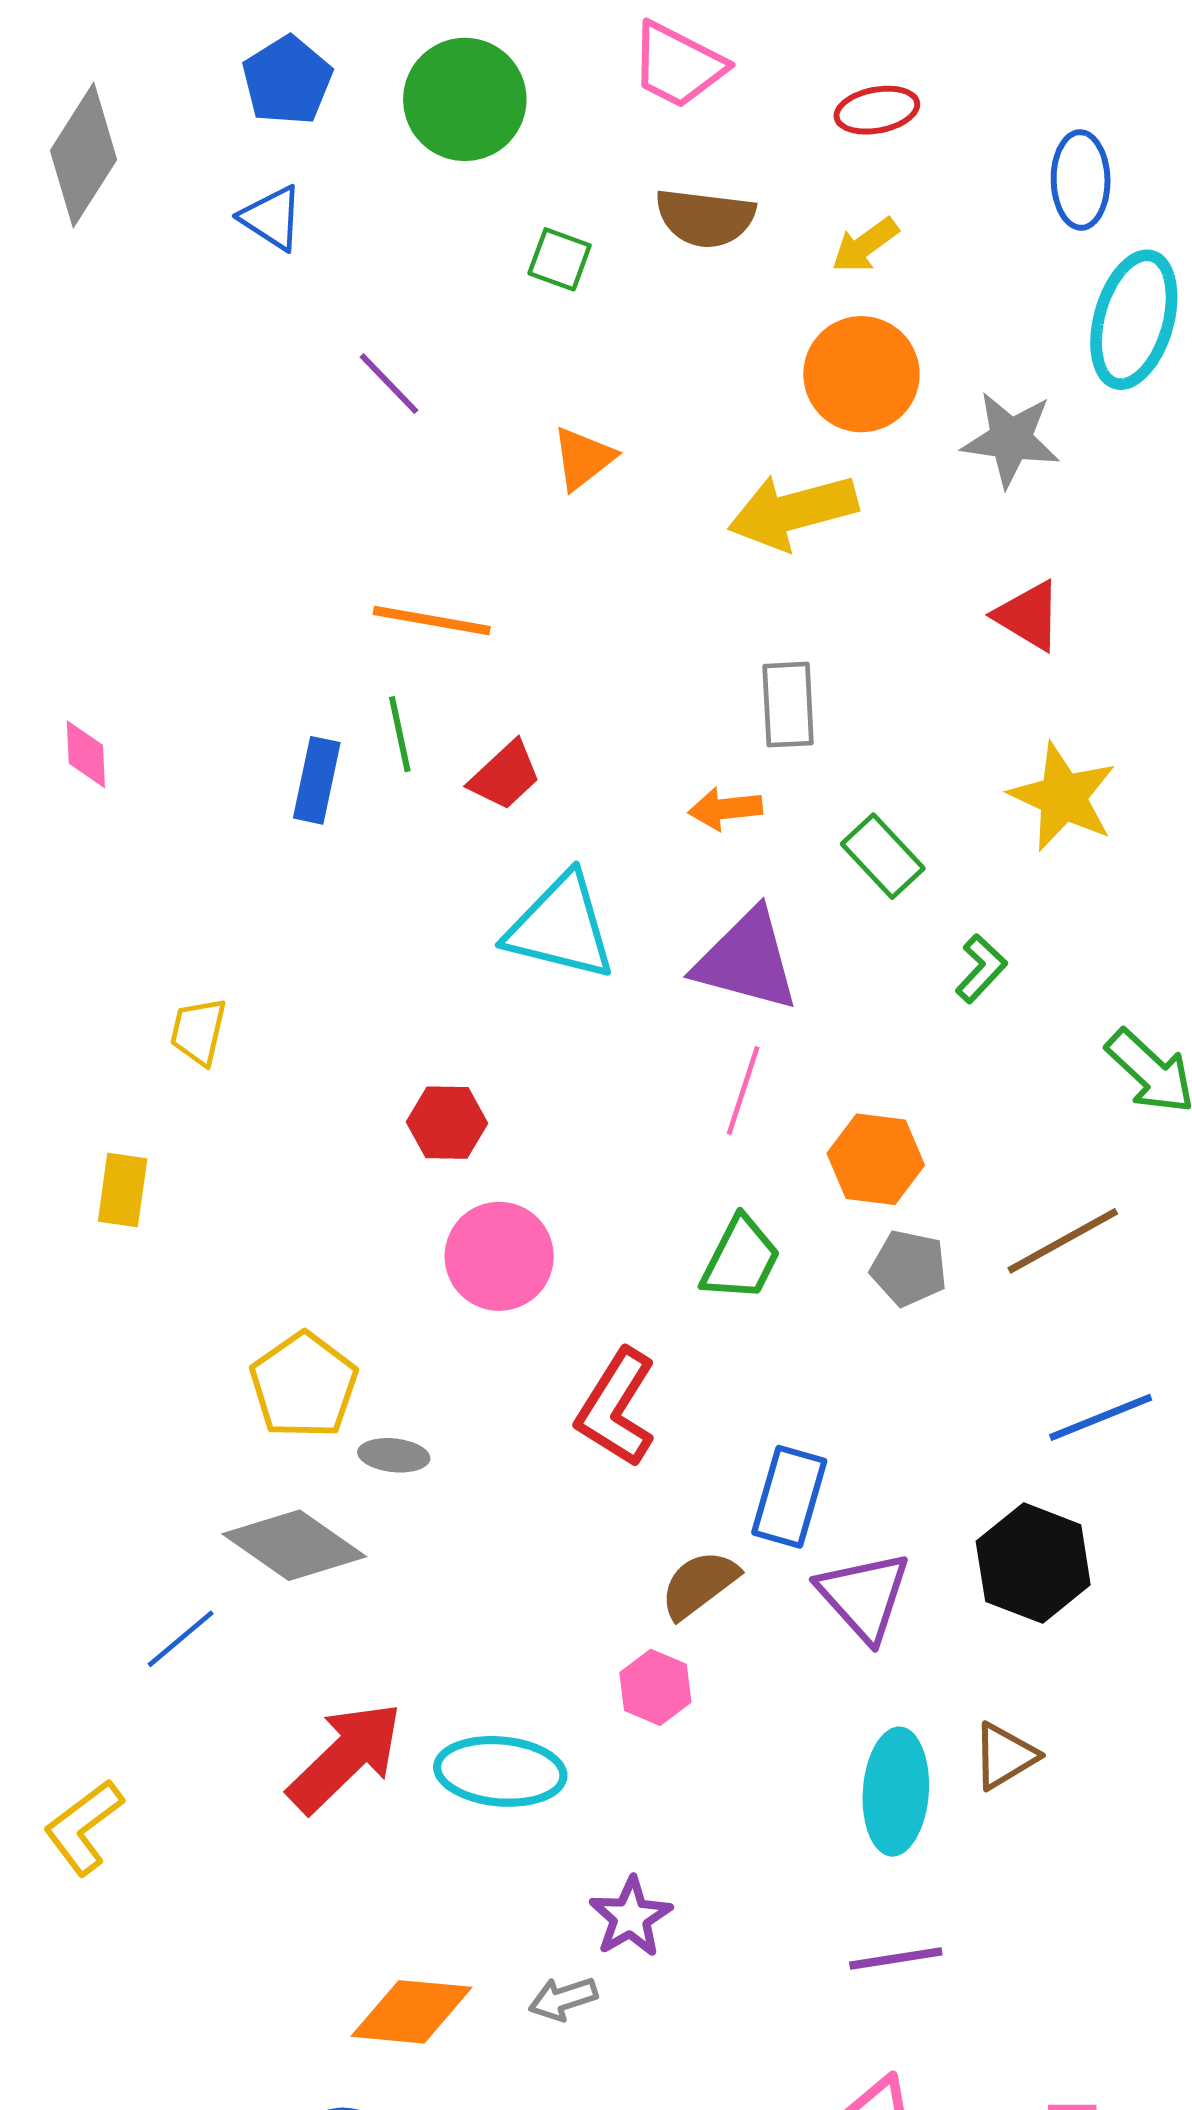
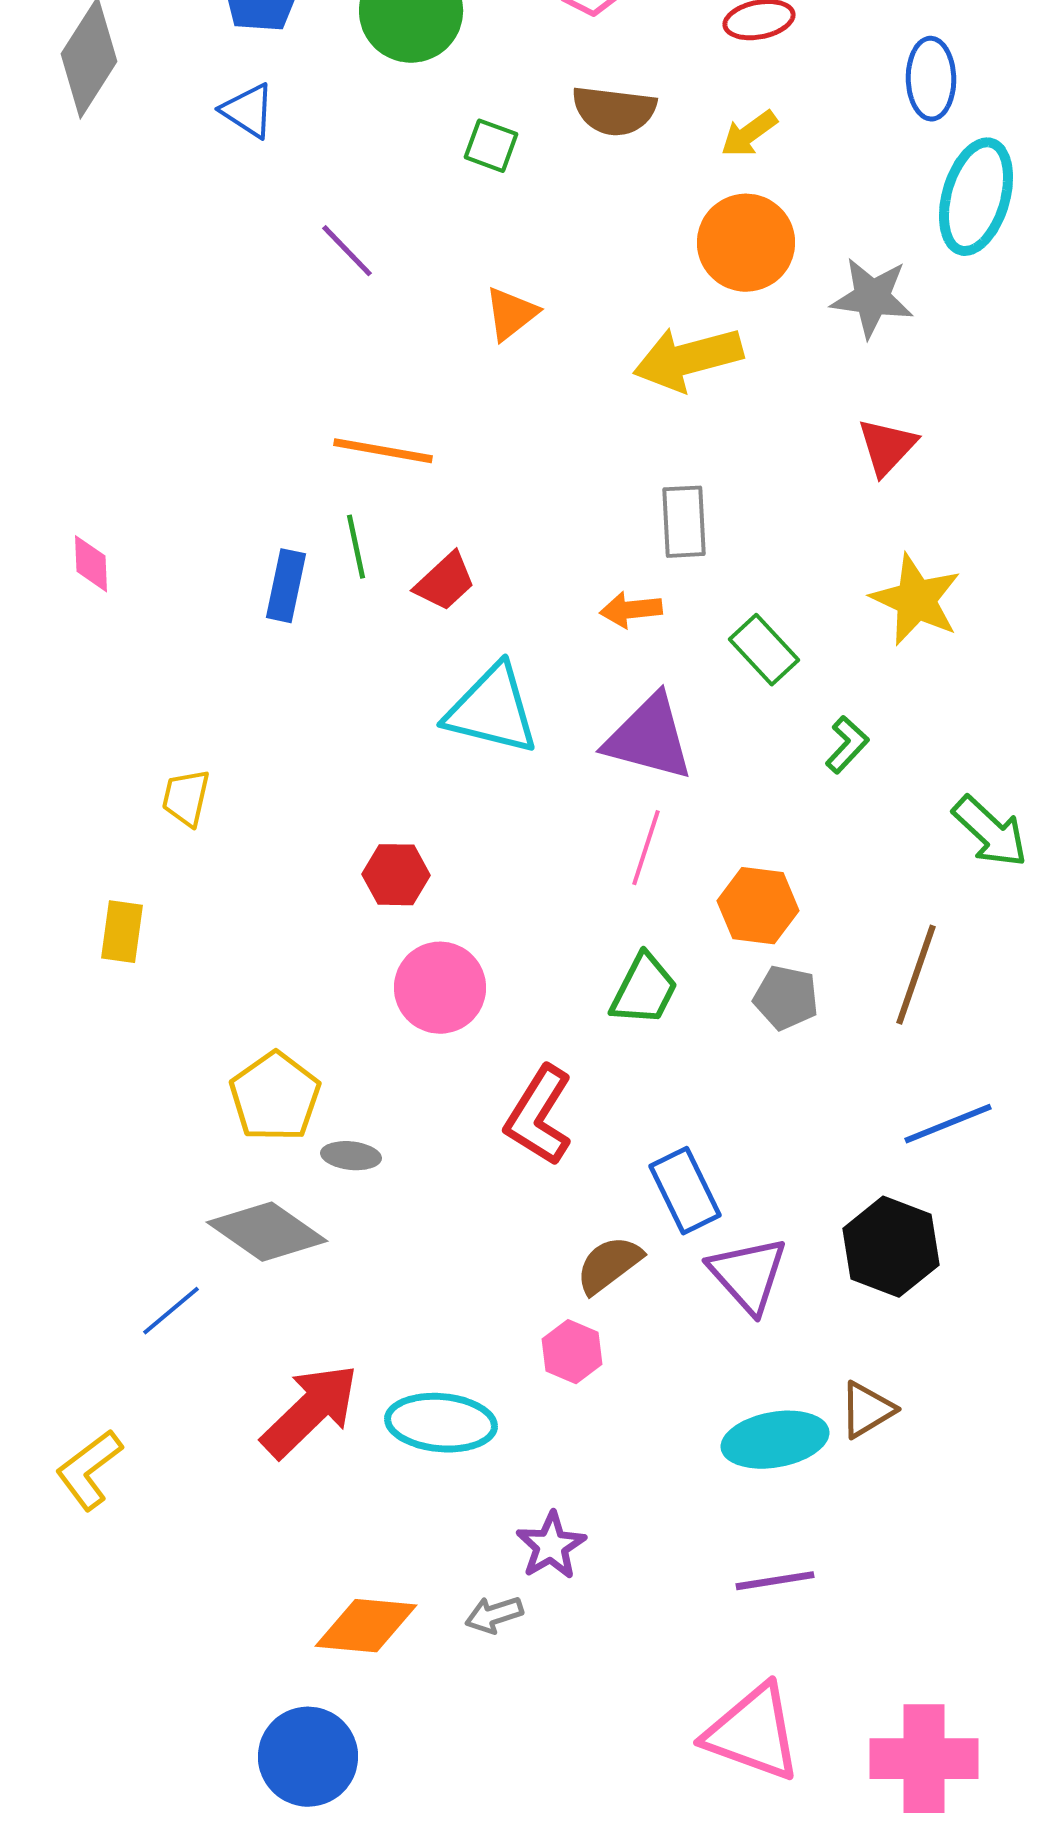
red triangle: (1028, 616) -> (887, 447), turned 42
brown line: (1063, 1241) -> (916, 975), turned -42
blue rectangle: (789, 1497) -> (685, 1191), turned -42
cyan ellipse: (896, 1792) -> (775, 1440), turned 76

